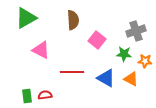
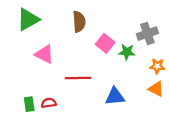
green star: (124, 54) -> (127, 52), moved
blue triangle: (106, 78) -> (115, 96), moved, turned -36
orange triangle: (131, 79) -> (156, 89), moved

